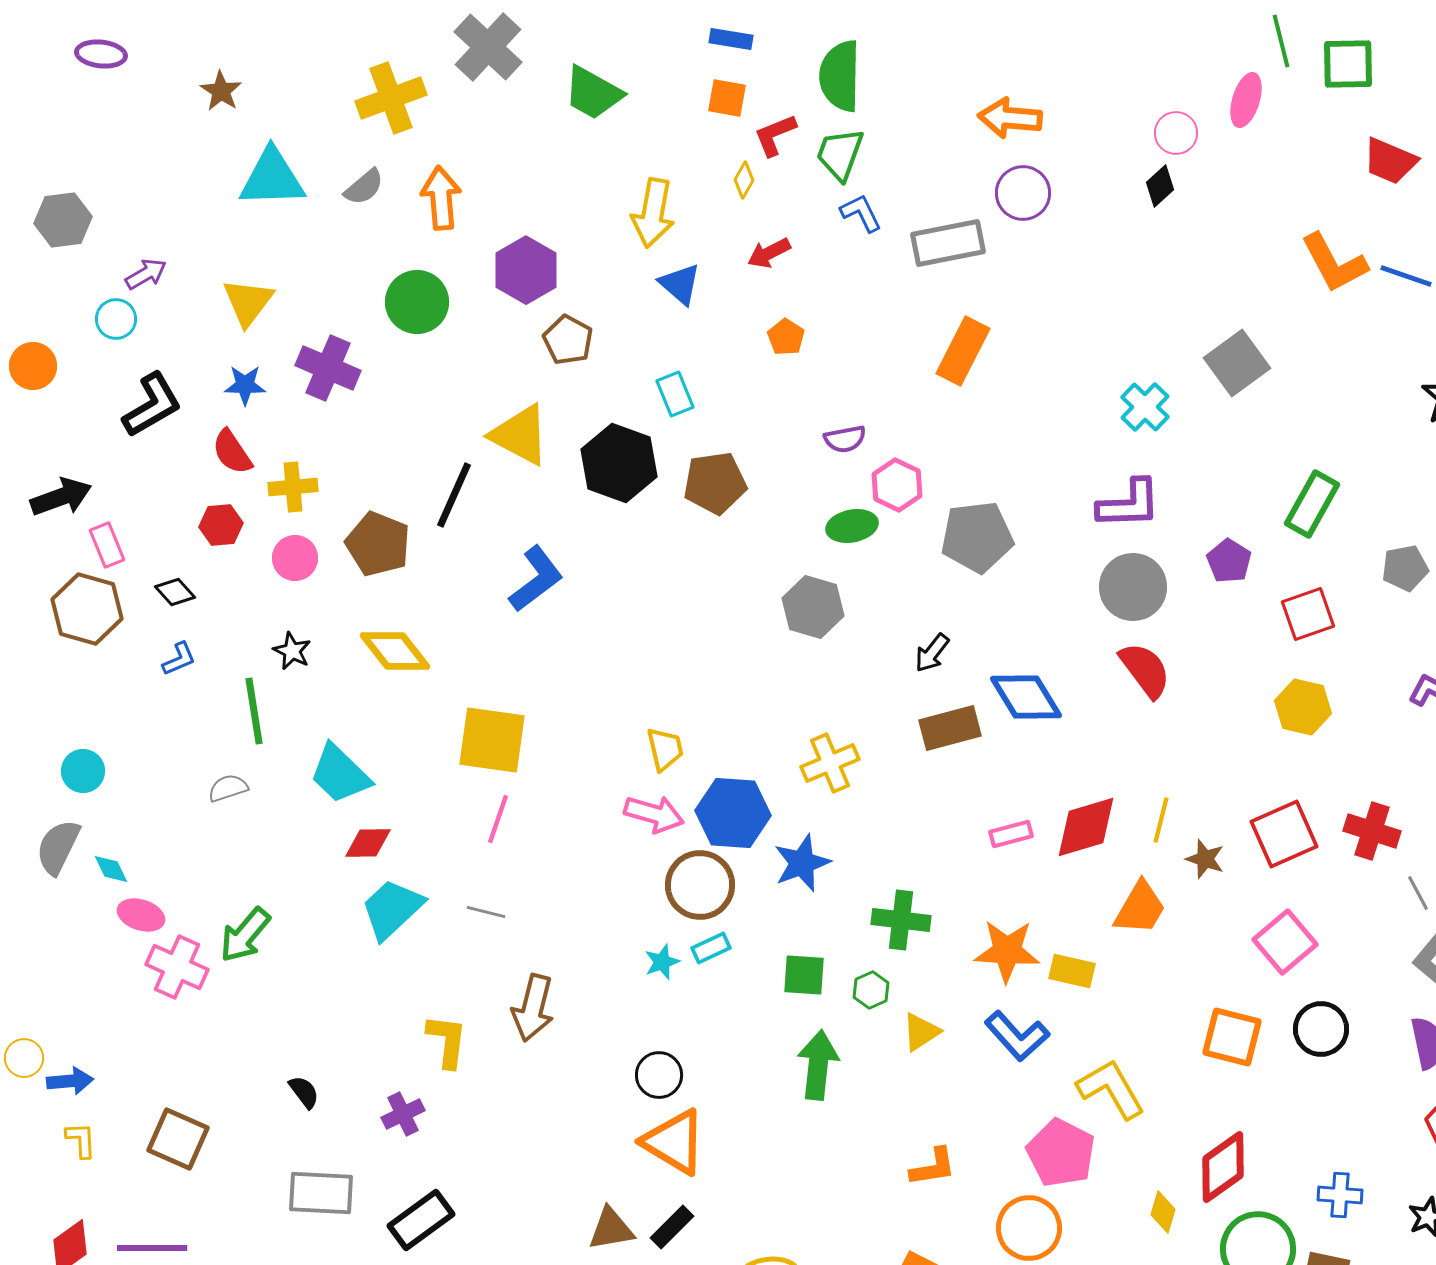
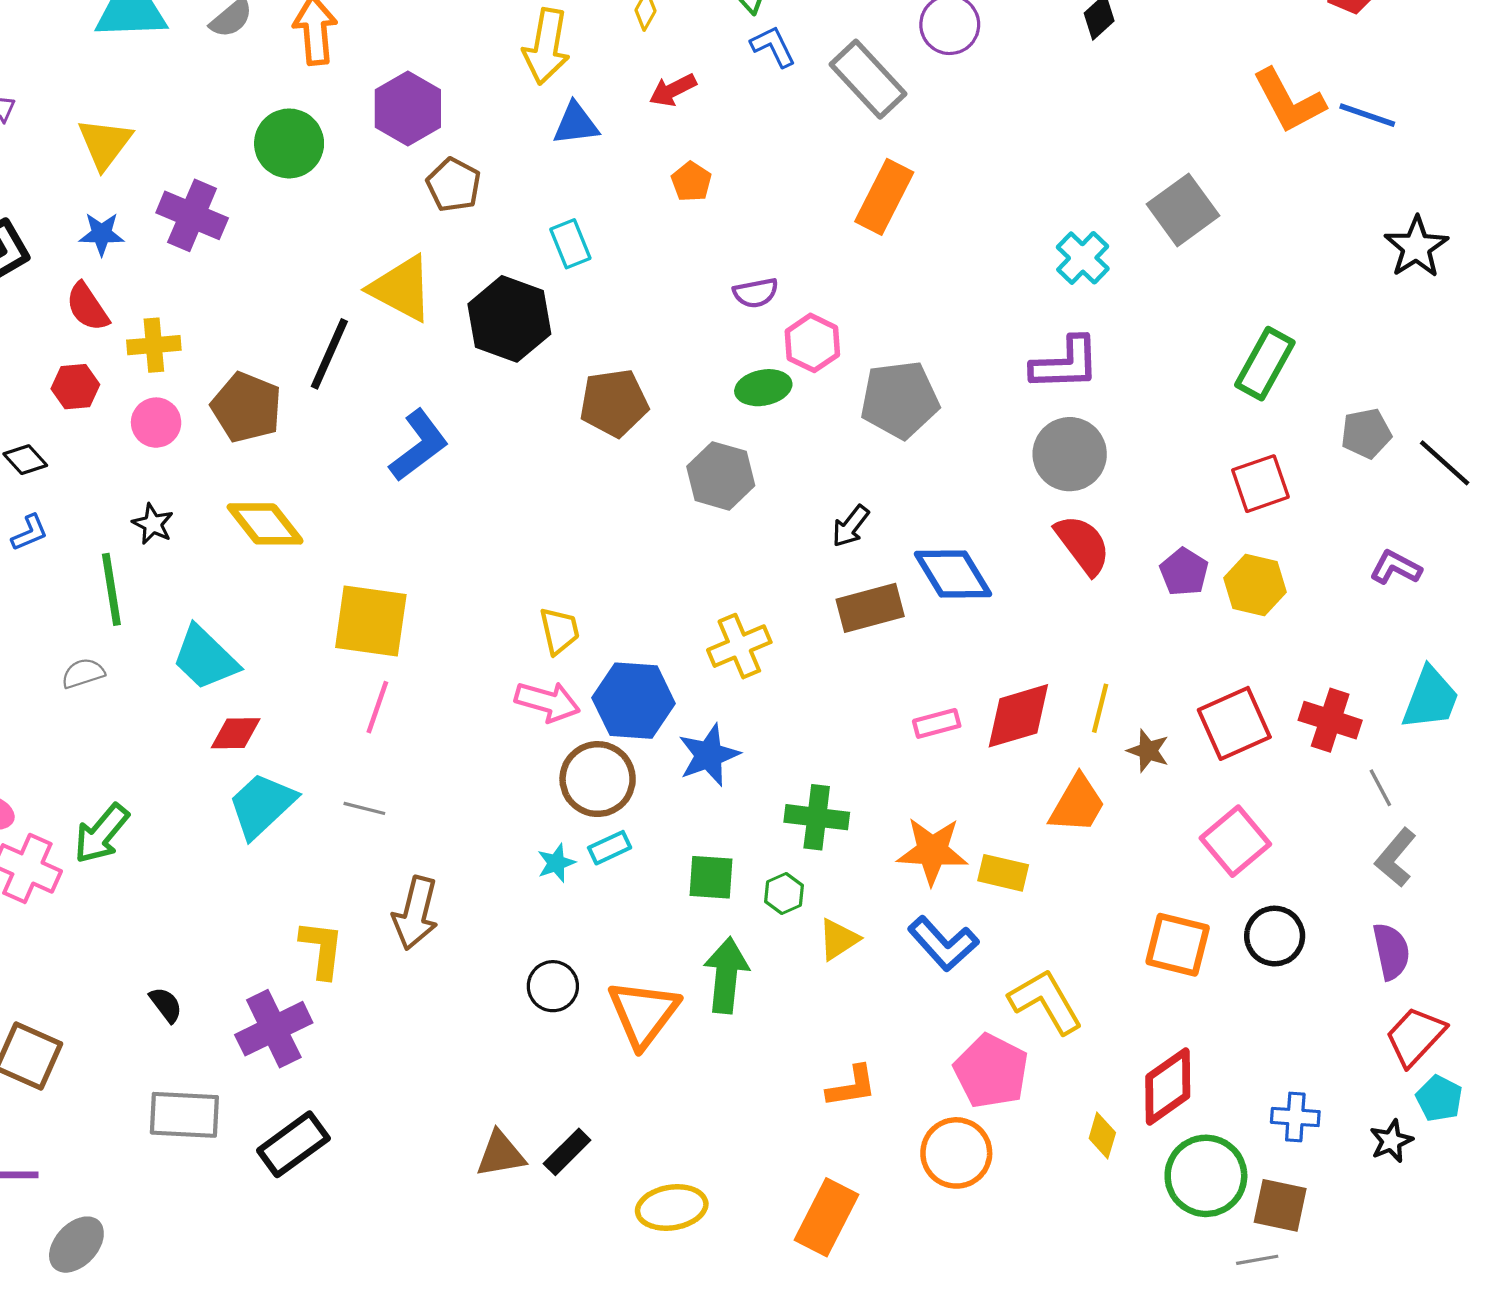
gray rectangle: (948, 243) -> (868, 79), turned 58
blue triangle: (680, 284) -> (576, 124), turned -48
brown pentagon: (715, 483) -> (614, 403), moved
purple pentagon: (1229, 561) -> (1184, 572), moved
purple cross: (403, 1114) -> (274, 1029), size x1.6
orange triangle: (674, 1142) -> (643, 1013), moved, turned 36

